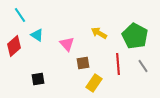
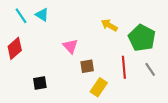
yellow arrow: (99, 33) -> (109, 25), moved
cyan triangle: (37, 35) -> (42, 15), moved

